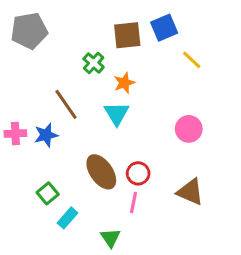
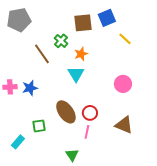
brown line: (66, 104) -> (42, 54), moved
green square: (48, 193) -> (39, 126), moved, turned 32
cyan rectangle: (68, 218) -> (18, 142), moved

